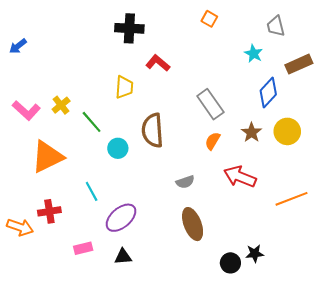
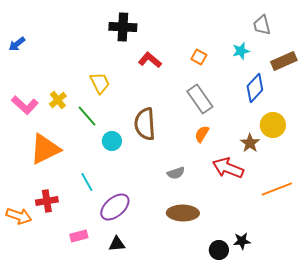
orange square: (209, 19) -> (199, 57), moved
cyan star: (254, 54) -> (241, 51), turned 30
yellow trapezoid: (124, 87) -> (100, 83), moved, turned -30
brown star: (251, 132) -> (250, 143), moved
brown ellipse: (193, 224) -> (183, 213), turned -68

